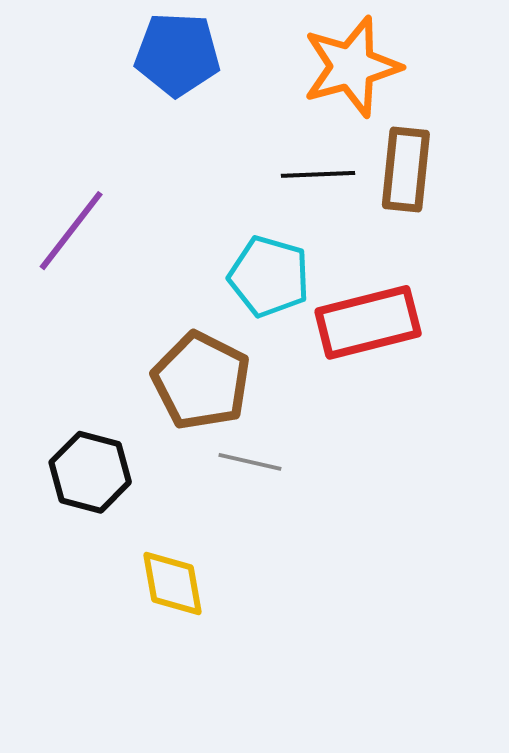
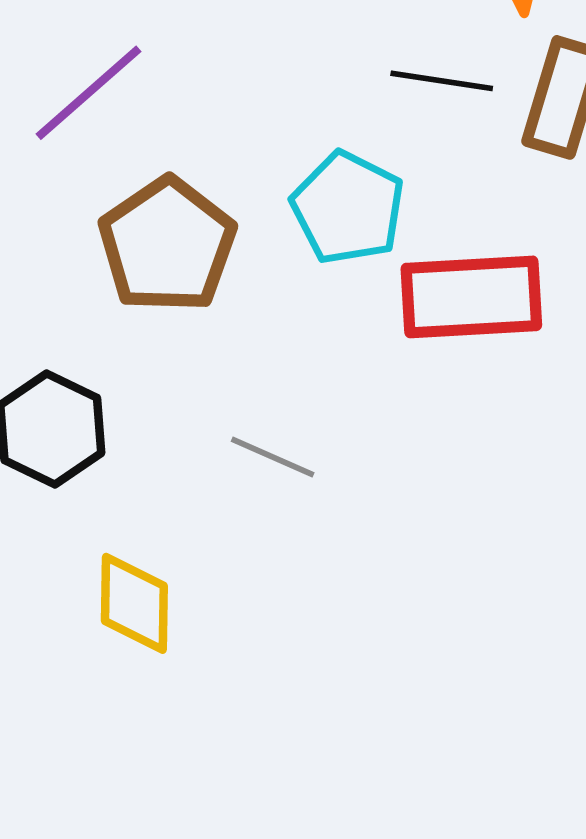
brown pentagon: (201, 381) -> (167, 245), moved

